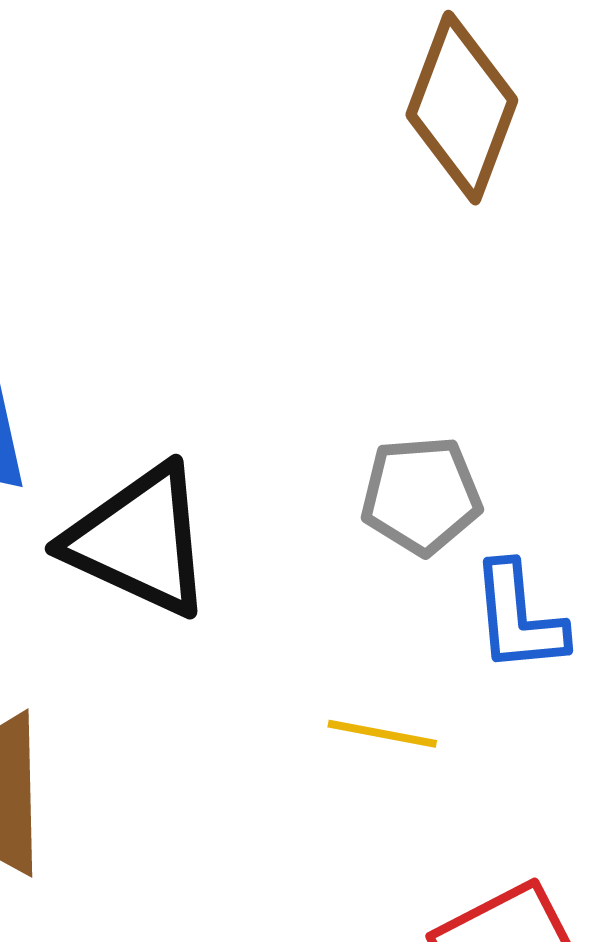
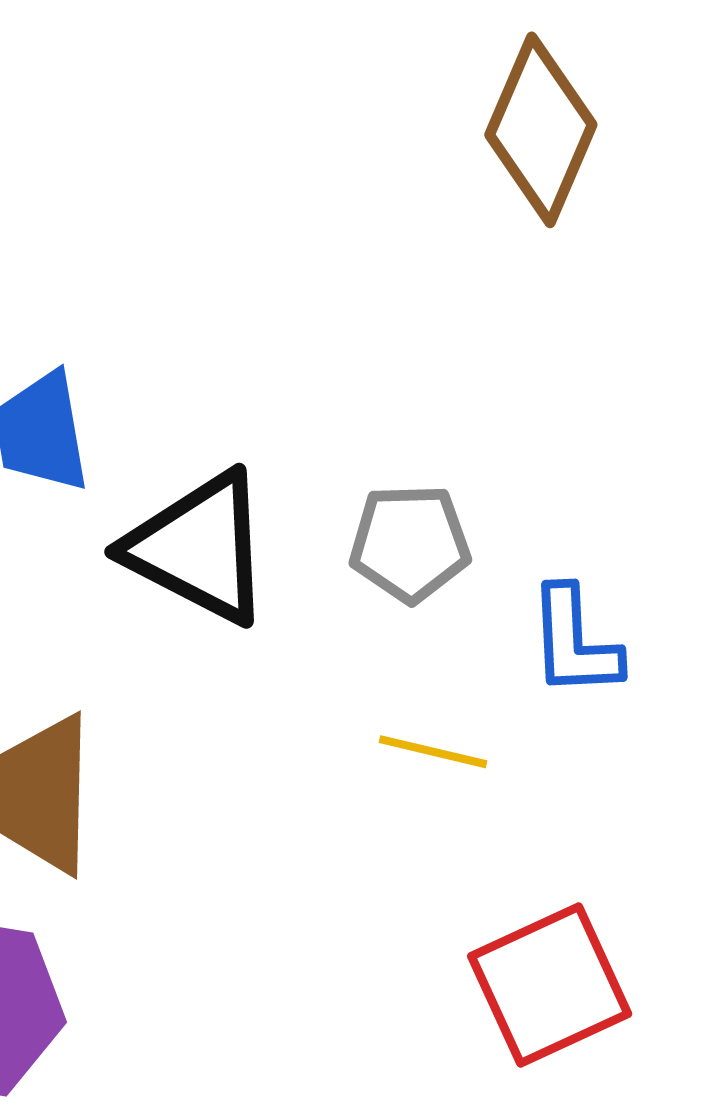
gray pentagon: (421, 495) -> (410, 543), moved

